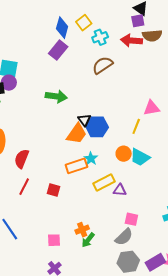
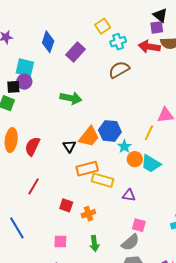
blue diamond: (62, 28) -> (48, 42), moved
black triangle: (84, 120) -> (69, 146), moved
red semicircle: (22, 159) -> (32, 146), moved
cyan star: (91, 159) -> (124, 146), moved
yellow rectangle: (104, 182) -> (102, 180), moved, turned 40
red square: (54, 190) -> (66, 205), moved
orange cross: (82, 230) -> (88, 214), moved
green arrow: (88, 240) -> (94, 243), turned -49

